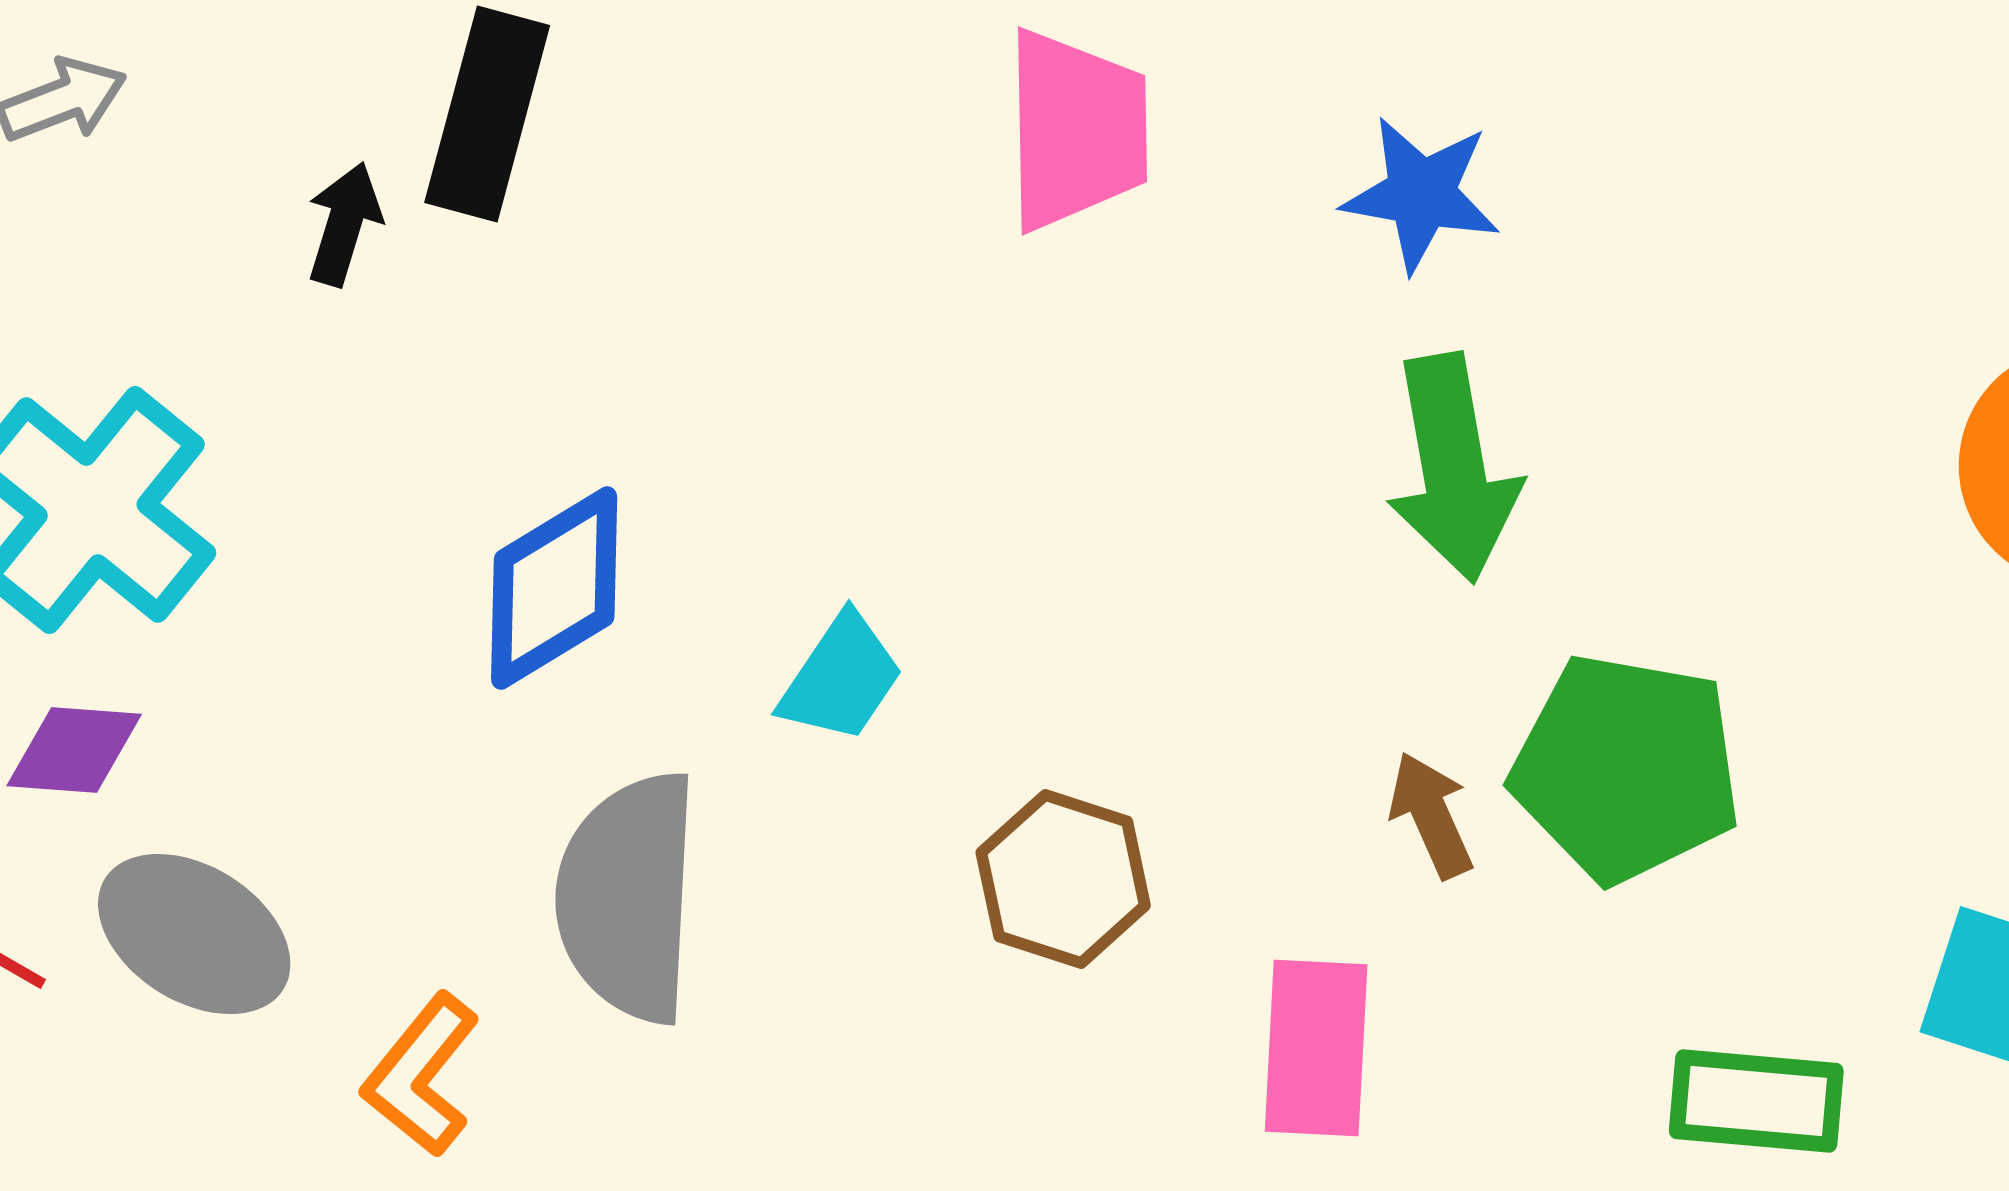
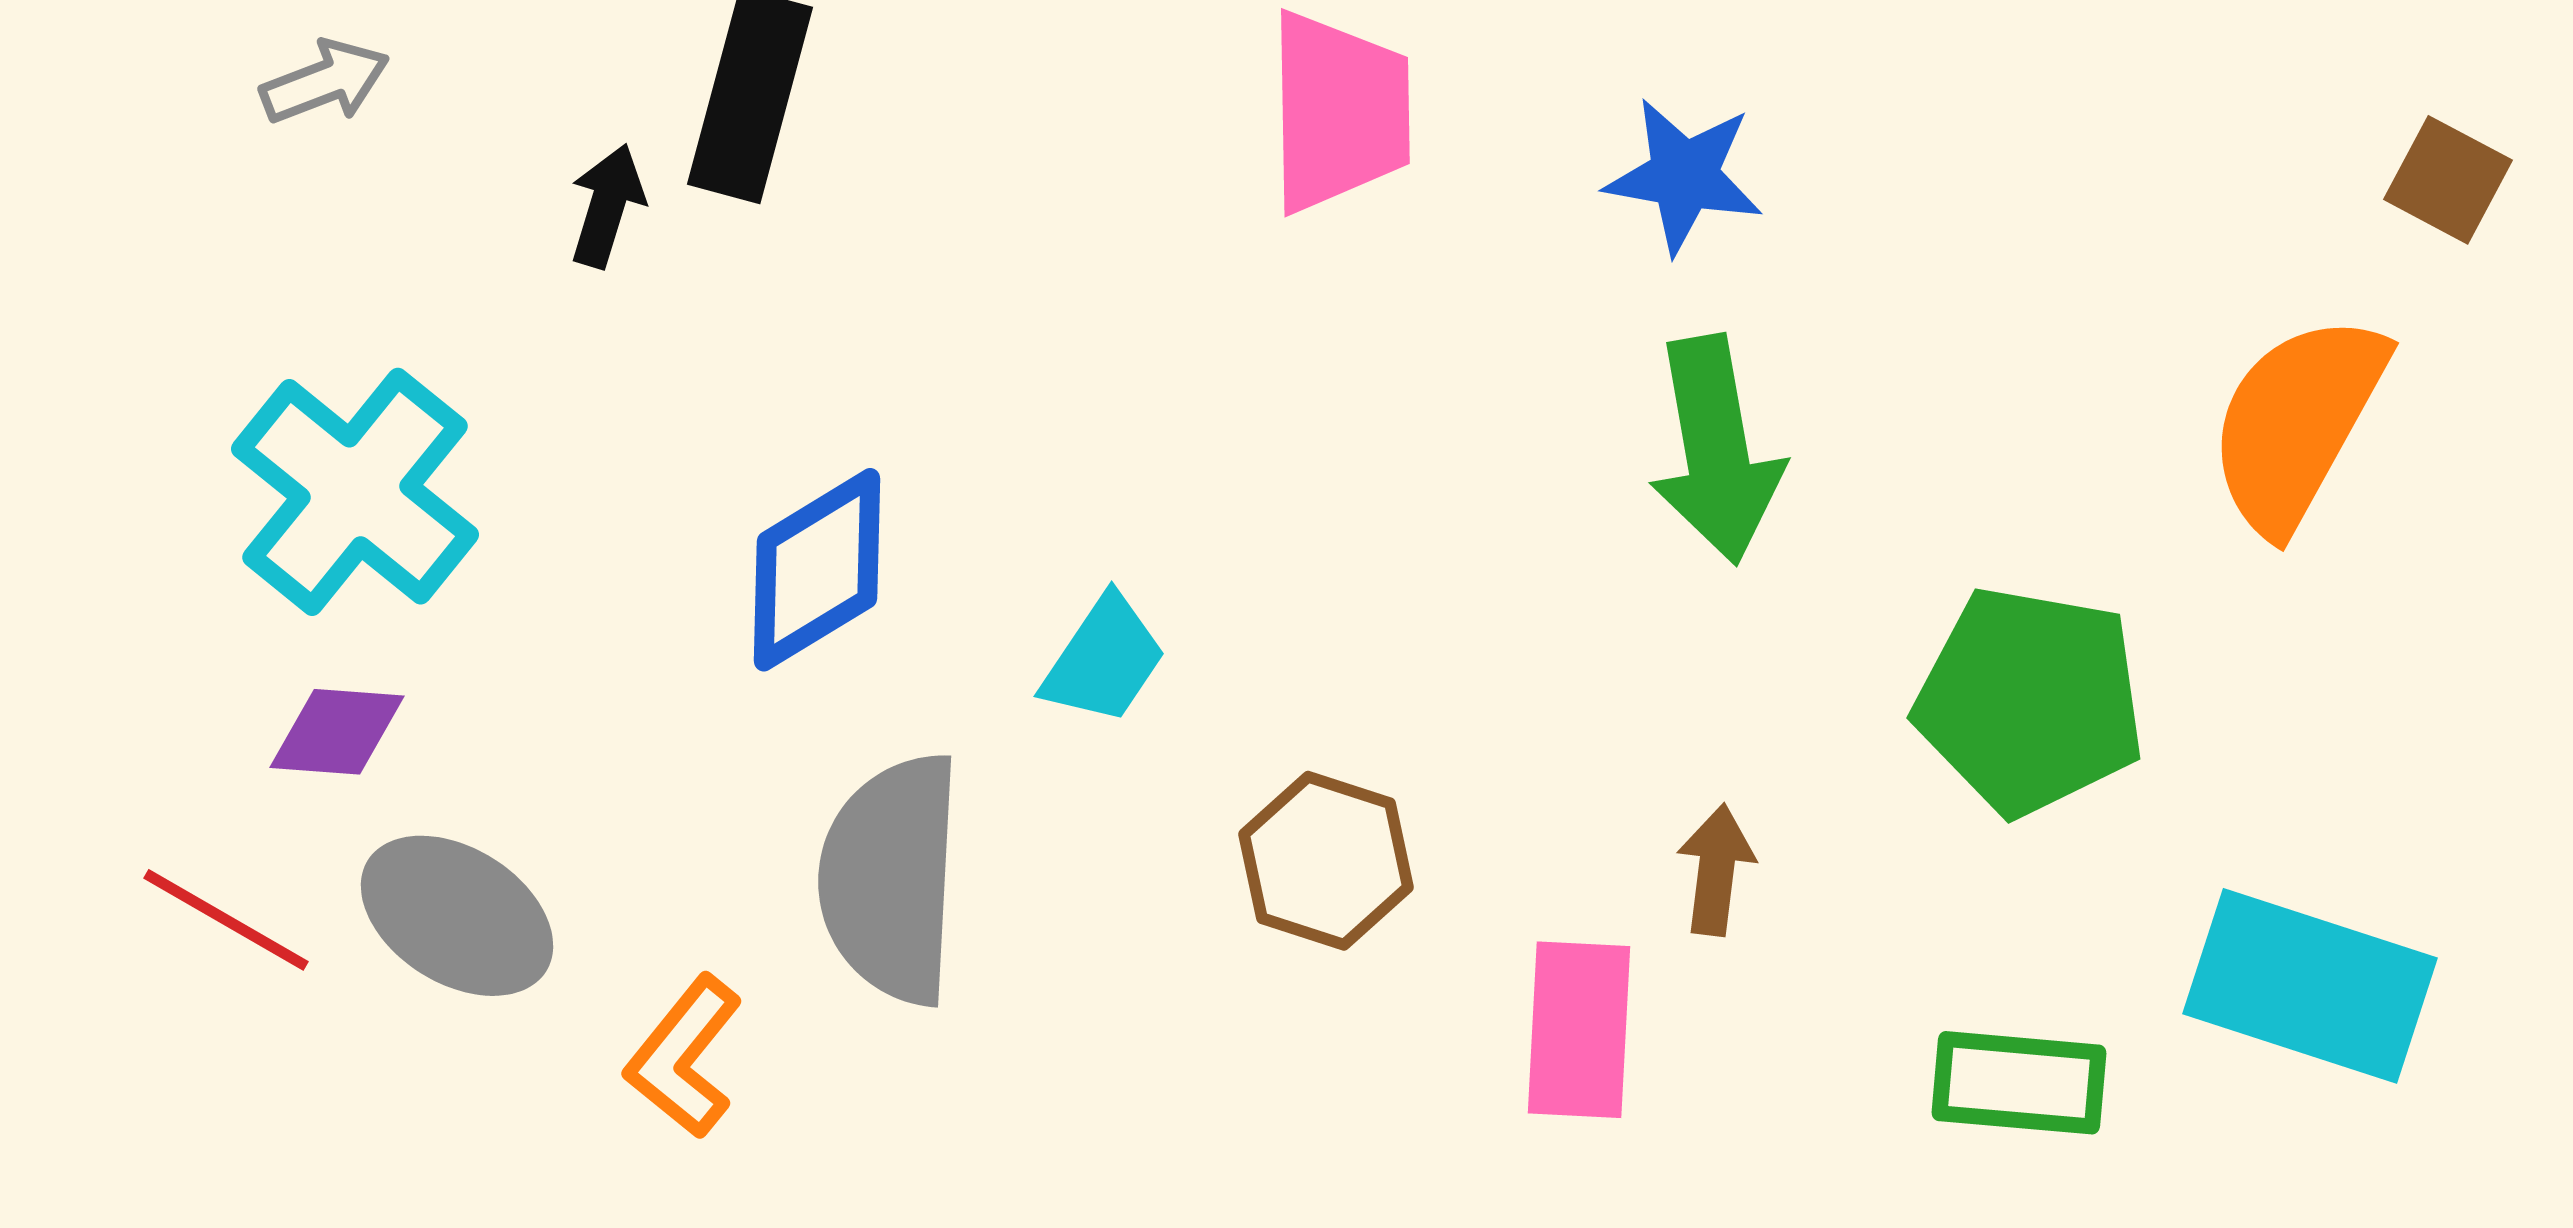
green pentagon: (1626, 768) -> (2030, 701), moved
brown arrow: (1431, 815) -> (1716, 870), moved, turned 31

